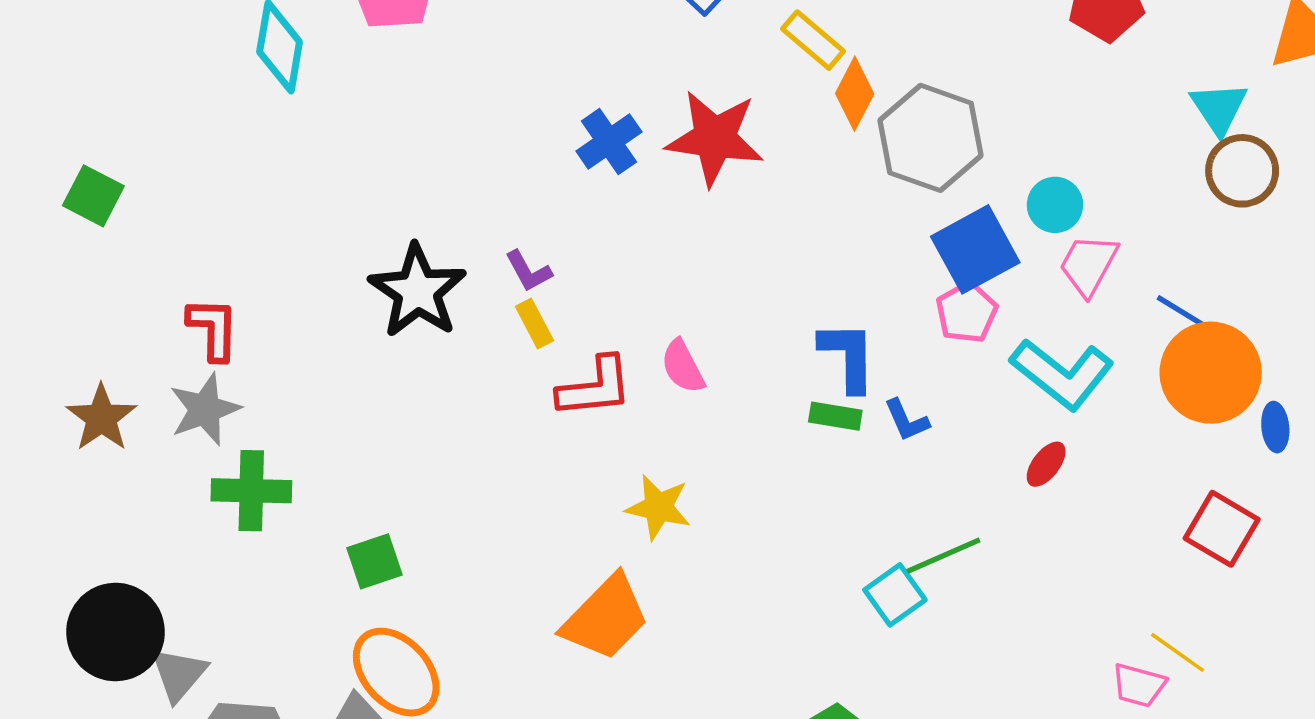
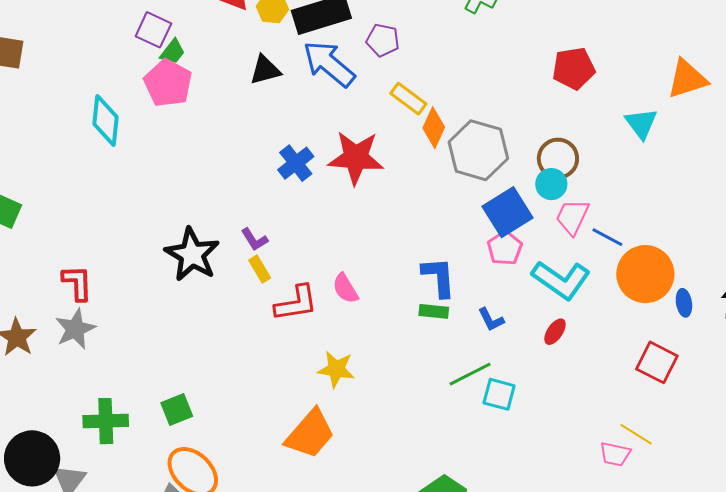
brown circle: (1242, 171) -> (558, 159), moved
blue line: (1182, 312) -> (607, 237), moved
blue L-shape: (907, 420) -> (491, 320), moved
green cross: (251, 491) -> (106, 421), moved
green line: (943, 556) -> (470, 374), moved
cyan square: (895, 595) -> (499, 394), moved, turned -36

